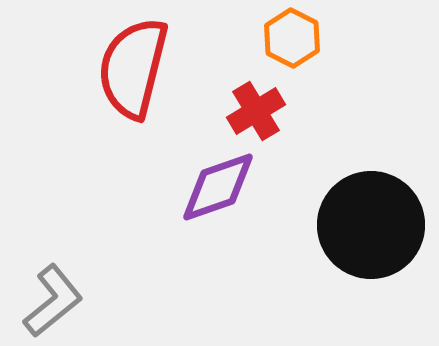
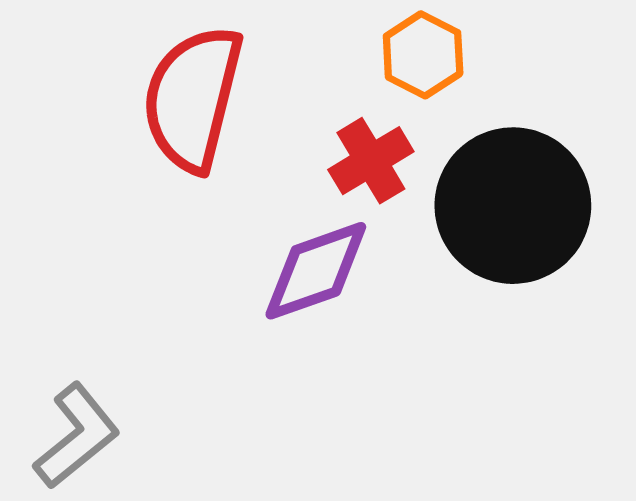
black circle: (371, 225) -> (513, 206), moved

